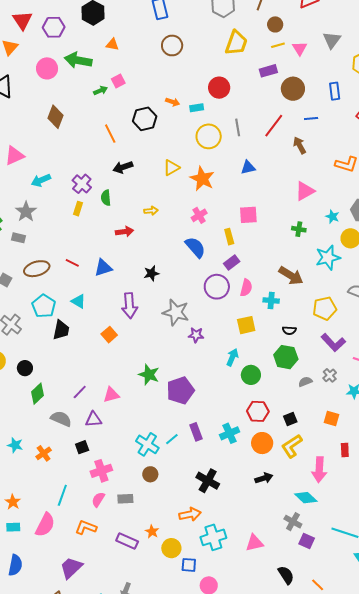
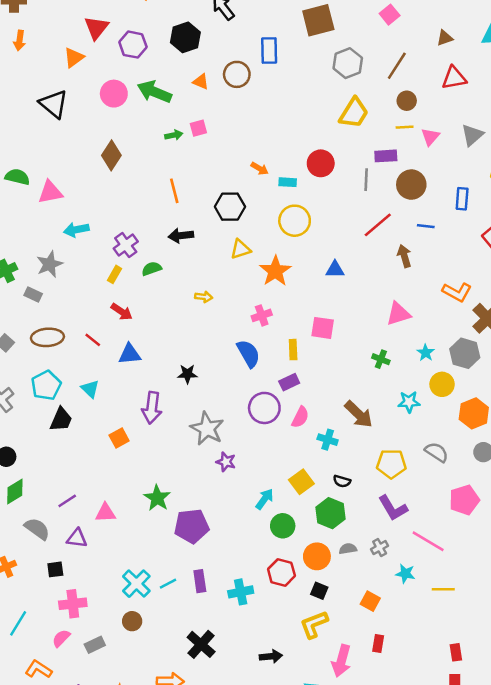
brown circle: (172, 45) -> (237, 74), moved
black hexagon: (145, 119) -> (230, 207), moved
gray line: (238, 127) -> (366, 180), moved
green semicircle: (106, 198) -> (152, 269), turned 63
red arrow: (125, 232) -> (122, 312), moved, turned 30
cyan star: (328, 258) -> (409, 402), size x0.7
yellow square: (246, 325) -> (301, 482), moved, turned -36
black square: (290, 419) -> (319, 591), turned 32
orange circle: (262, 443) -> (317, 556), moved
gray rectangle: (125, 499) -> (95, 645), turned -35

